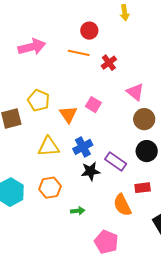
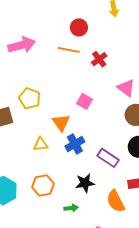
orange triangle: (68, 114) -> (61, 123), moved
yellow triangle: (49, 147) -> (41, 144), size x0.7
black star: (91, 171) -> (85, 183), moved

